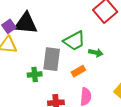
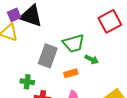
green cross: (35, 74) -> (27, 82), moved

